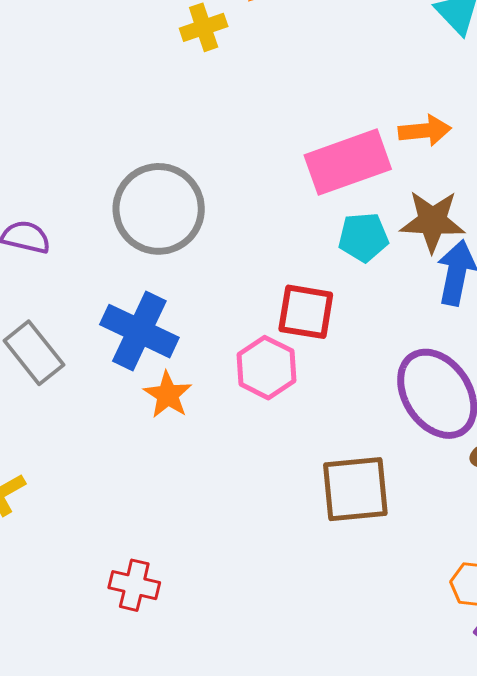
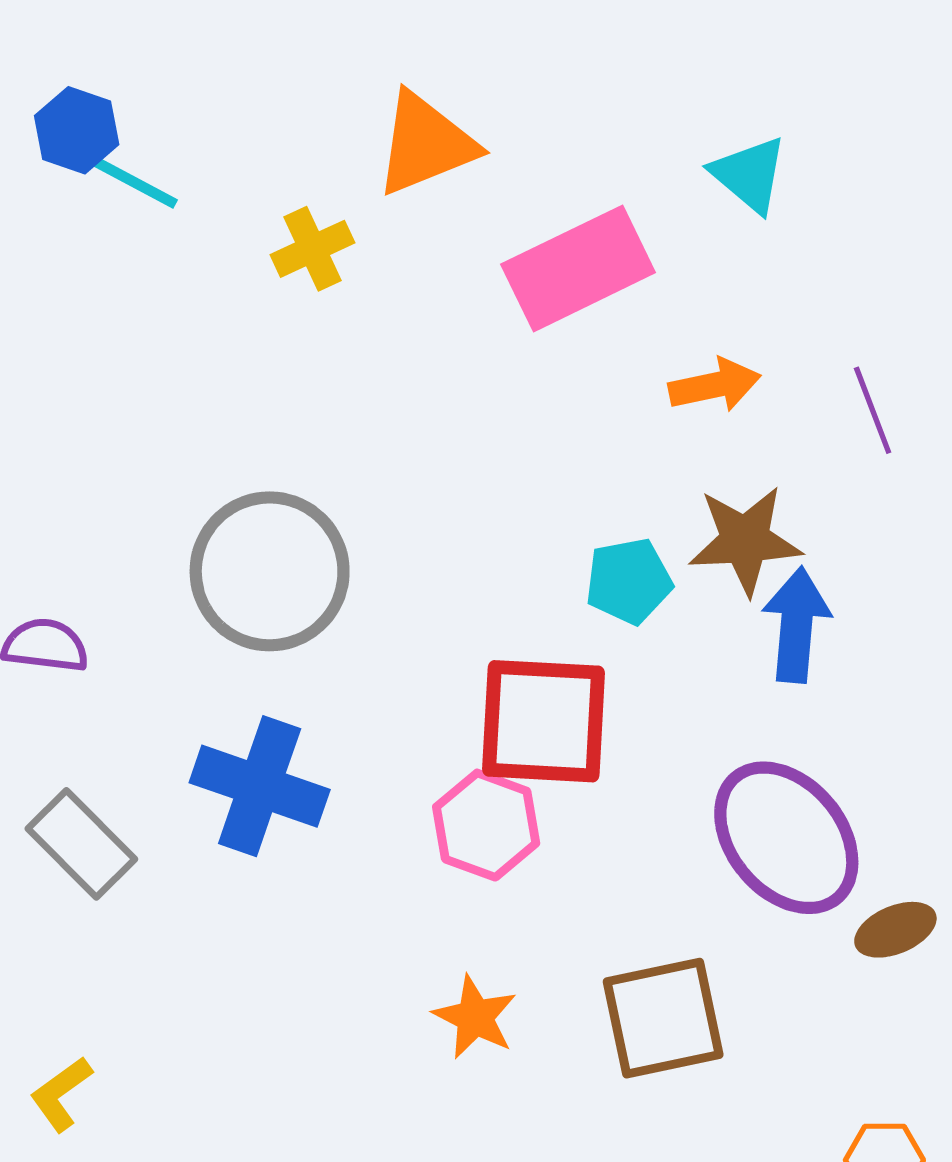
pink rectangle: (348, 162) -> (578, 268), moved
red square: (306, 312) -> (544, 721), size x1.4
orange star: (168, 395) -> (475, 1017), moved

